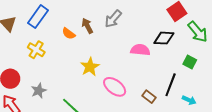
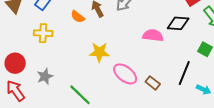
yellow cross: (36, 50) -> (43, 33), turned -30
yellow star: (90, 67) -> (99, 52), turned 30
brown rectangle: (149, 97) -> (153, 83), moved

